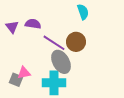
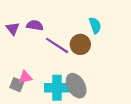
cyan semicircle: (83, 12) -> (95, 25), moved
gray ellipse: (61, 62) -> (76, 86), moved

